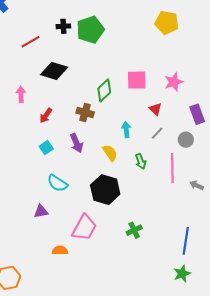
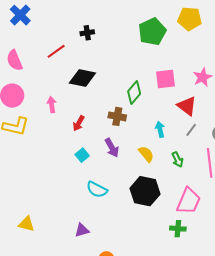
green pentagon: (90, 30) -> (152, 32), moved
red triangle: (155, 109) -> (187, 106), size x1.5
purple triangle: (41, 211) -> (82, 230), moved
pink trapezoid: (84, 228) -> (189, 201), moved
green cross: (134, 230) -> (178, 229), turned 35

